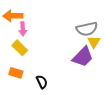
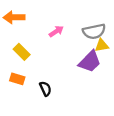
pink arrow: (23, 29) -> (56, 31), moved, turned -120
yellow triangle: (94, 42) -> (102, 45), turned 48

